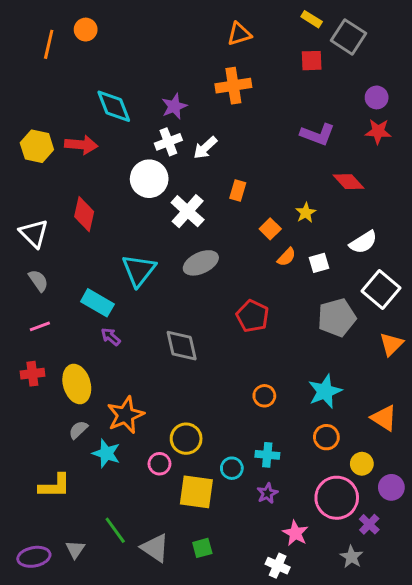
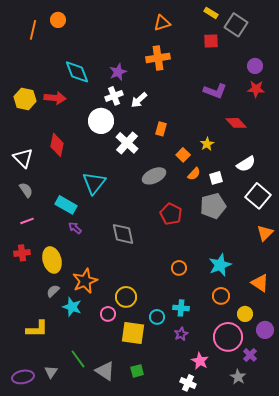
gray ellipse: (201, 263) -> (154, 176), moved
gray pentagon: (337, 318) -> (213, 206), moved

